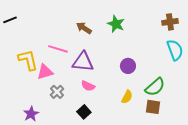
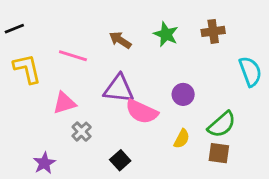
brown cross: (170, 22) -> (213, 31), moved
pink line: (58, 49) -> (73, 56), moved
yellow L-shape: (28, 60) -> (27, 69), moved
pink semicircle: (88, 86) -> (142, 112), moved, size x1.6

